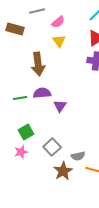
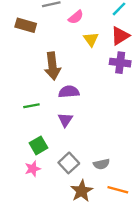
yellow triangle: (59, 41) -> (91, 39), moved
purple semicircle: (42, 93) -> (69, 92), moved
purple triangle: (60, 106) -> (65, 120), moved
gray semicircle: (78, 156) -> (101, 164), moved

